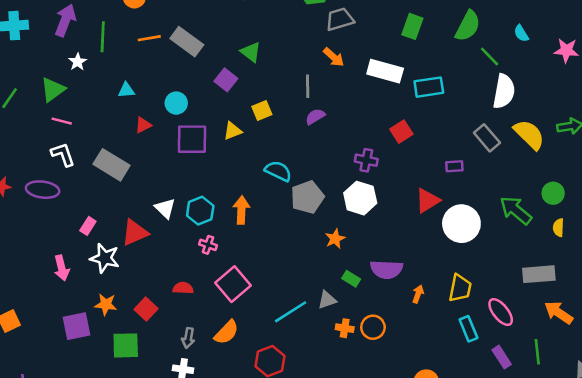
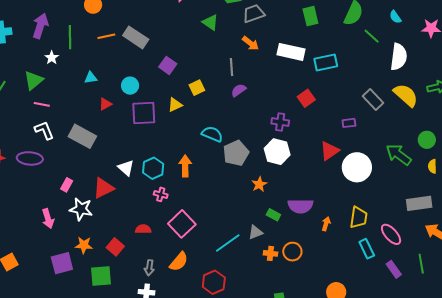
green rectangle: (412, 26) -> (310, 16), turned -30
green triangle: (251, 52) -> (210, 22), moved
white semicircle: (504, 91) -> (399, 57), moved

